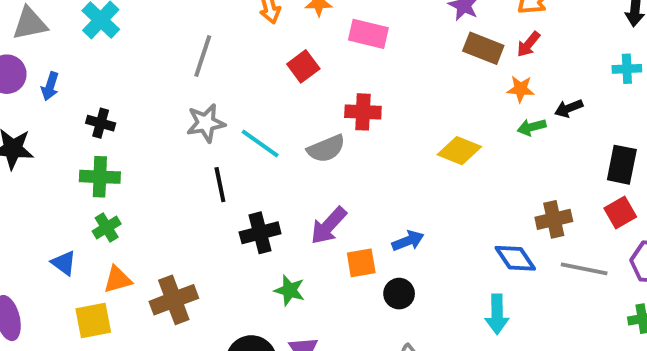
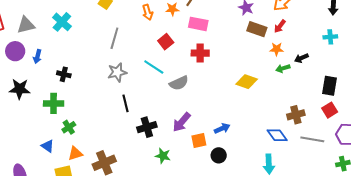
red cross: (363, 112) -> (200, 53), moved
cyan line: (260, 144) -> (154, 67), moved
green cross: (100, 177) -> (54, 103), moved

